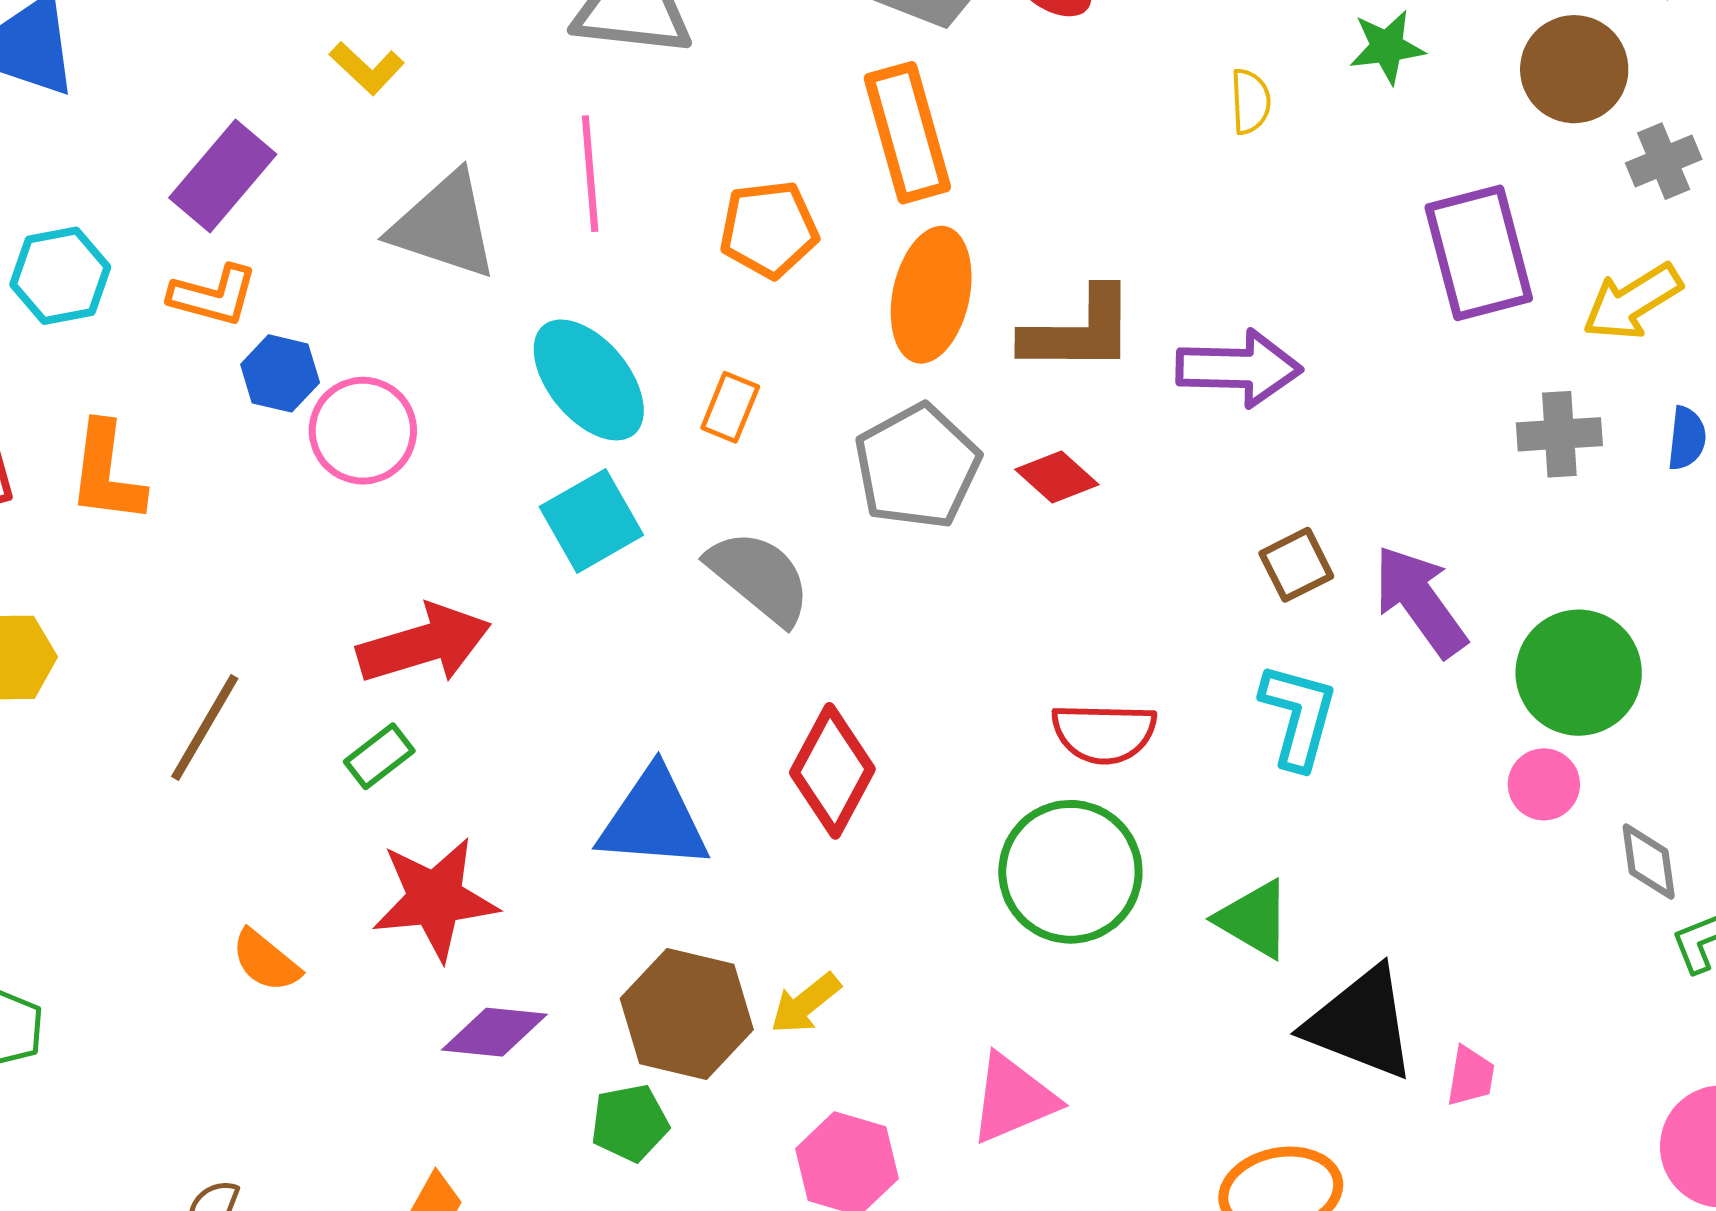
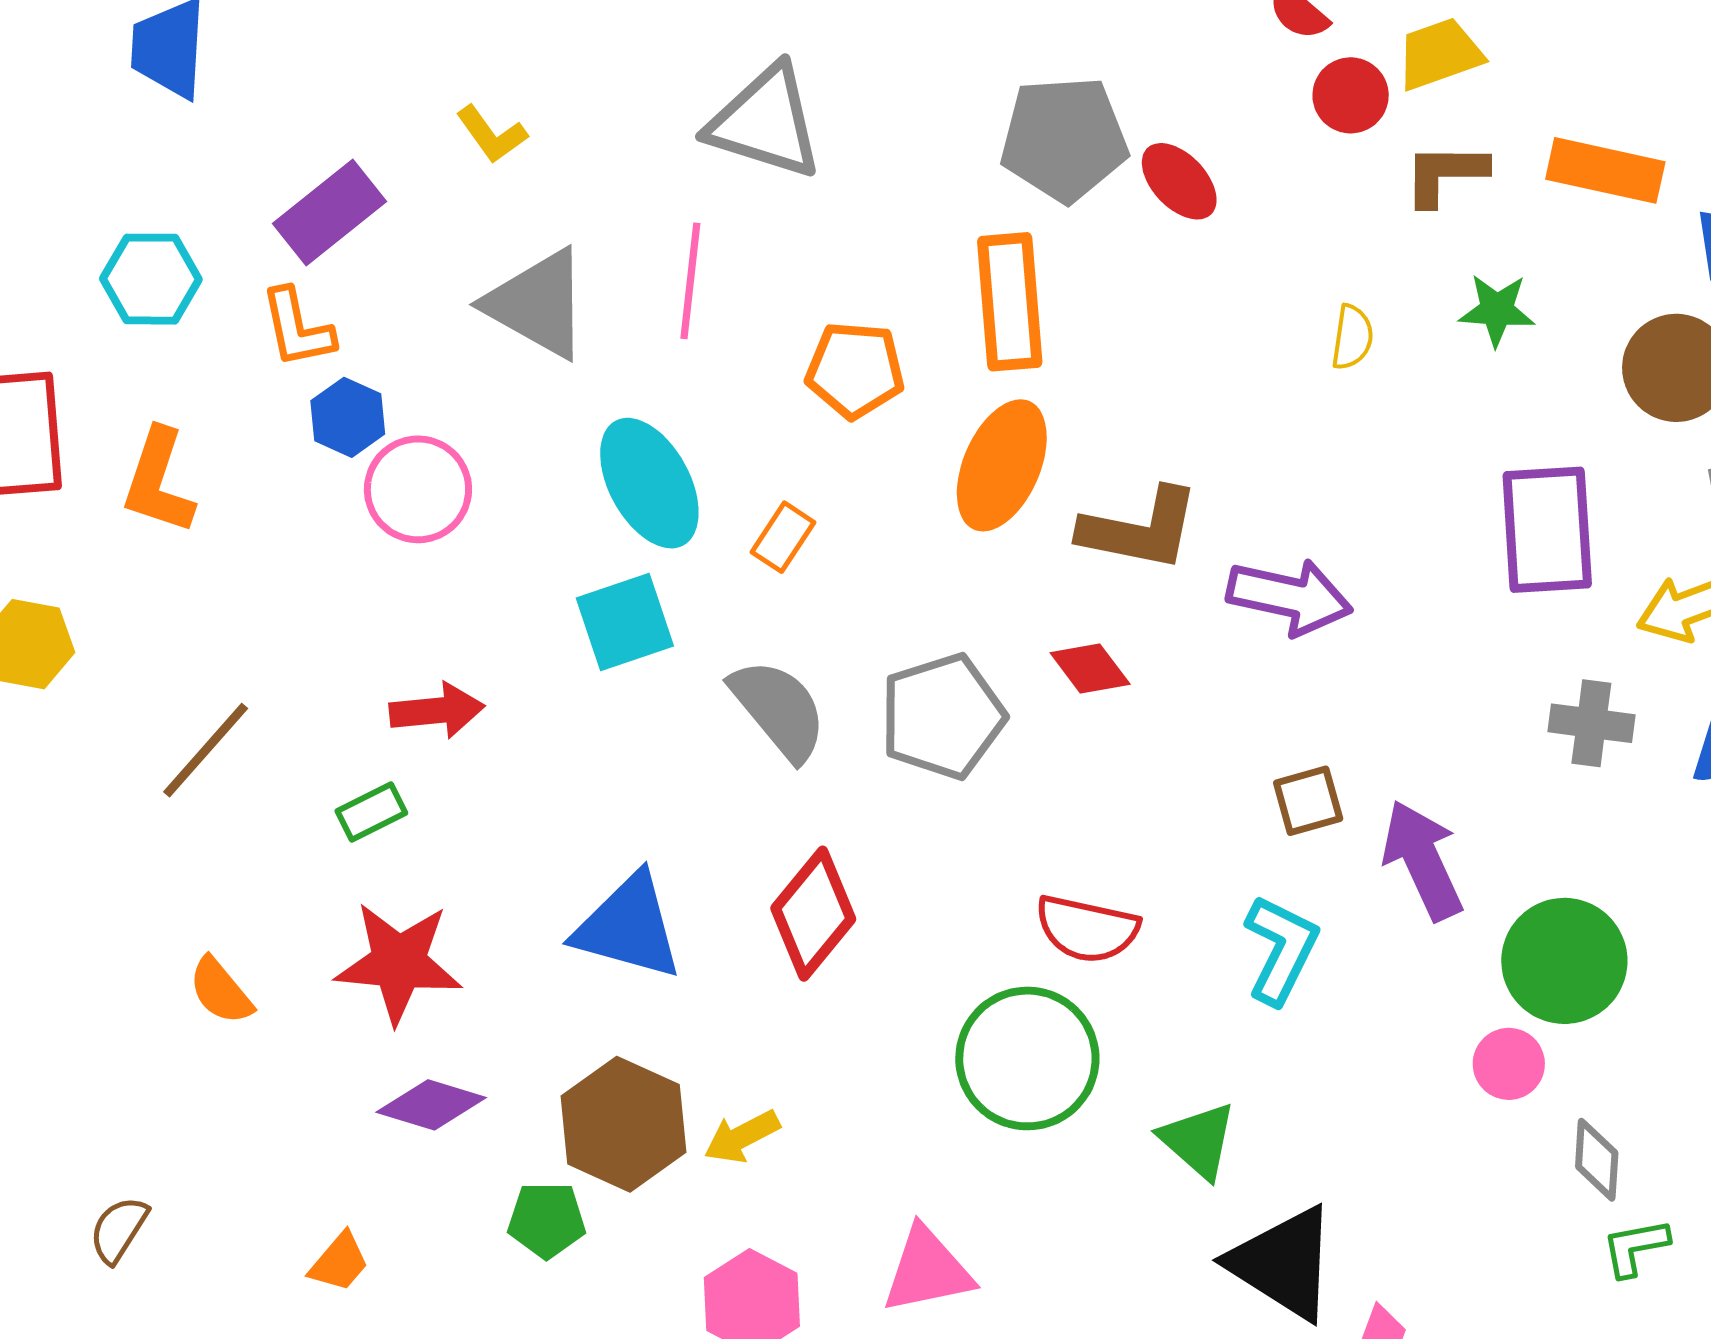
orange L-shape: (213, 296) -> (297, 328), turned 52
gray pentagon: (917, 467) -> (942, 716), moved
red arrow: (424, 644) -> (437, 710), size x0.7

